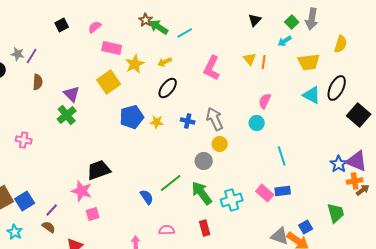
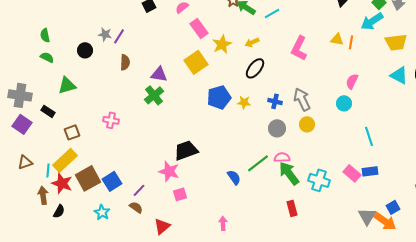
cyan arrow: (285, 41) -> (372, 21), size x1.6
pink rectangle: (112, 48) -> (199, 28), turned 42
yellow triangle: (250, 59) -> (337, 39), turned -40
purple triangle: (72, 94) -> (159, 74), turned -36
gray circle: (204, 161) -> (277, 128), moved
cyan cross: (232, 200) -> (319, 180), turned 35
pink semicircle: (167, 230) -> (282, 157), moved
gray triangle: (280, 236) -> (367, 216), turned 42

